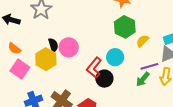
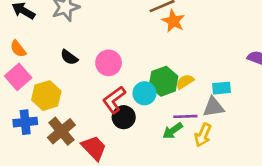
green hexagon: (125, 27) -> (164, 81), moved
black semicircle: (53, 45) -> (69, 57), turned 128
pink circle: (69, 47) -> (109, 63), moved
yellow hexagon: (46, 59) -> (46, 96), moved

